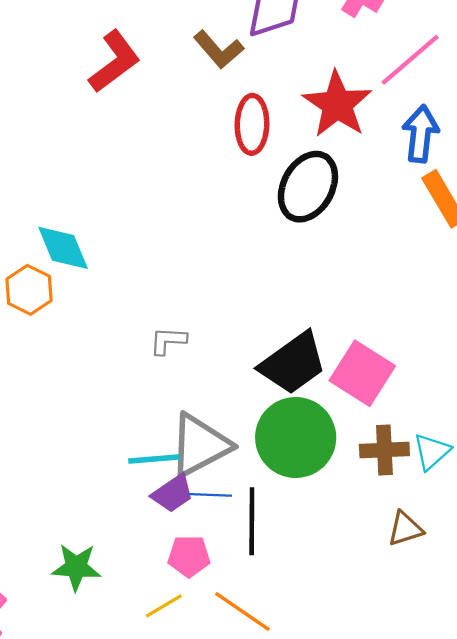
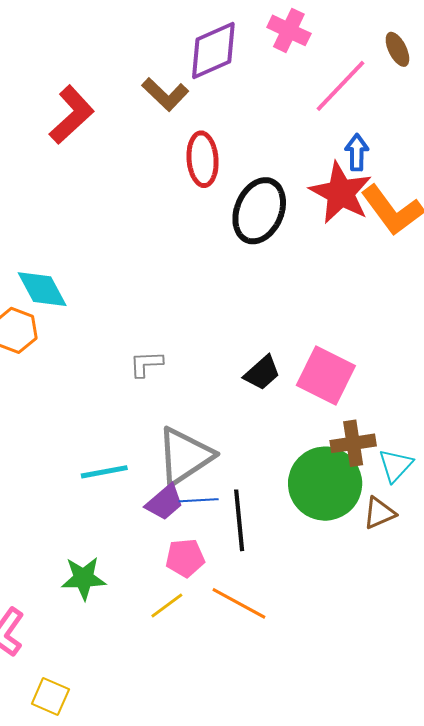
red star: (337, 104) -> (341, 193), moved
blue arrow: (421, 134) -> (357, 152), size x0.7
black trapezoid: (293, 363) -> (262, 373), size x0.6
green circle: (296, 438) -> (325, 484), moved
cyan triangle: (432, 452) -> (396, 465), moved
cyan line: (154, 459) -> (104, 472), moved

